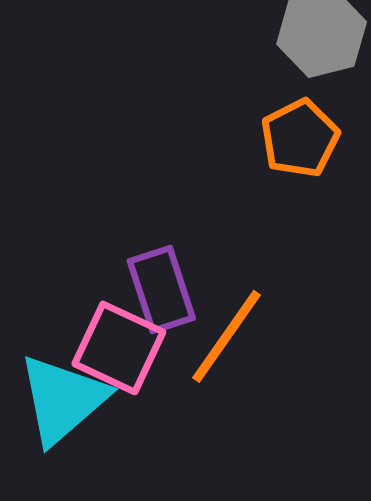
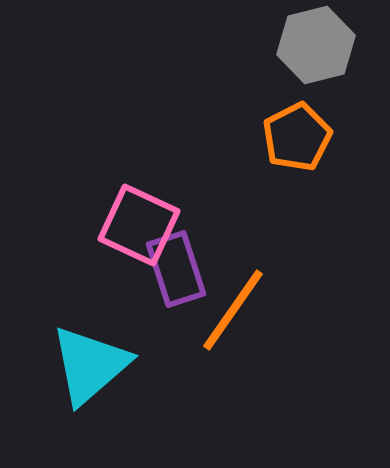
pink square: (119, 348) -> (139, 225), moved

